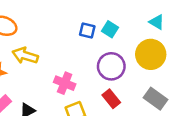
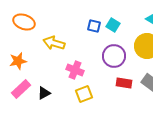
yellow arrow: (25, 56) -> (54, 43), moved
red rectangle: (111, 99) -> (124, 83), moved, turned -42

